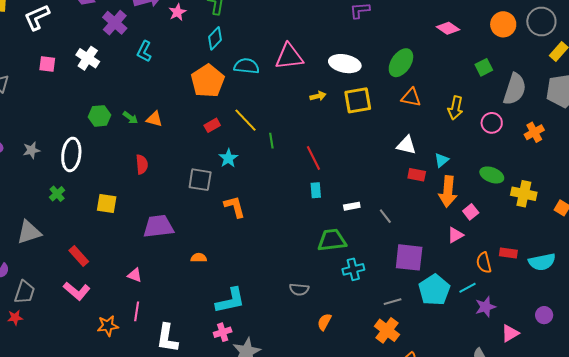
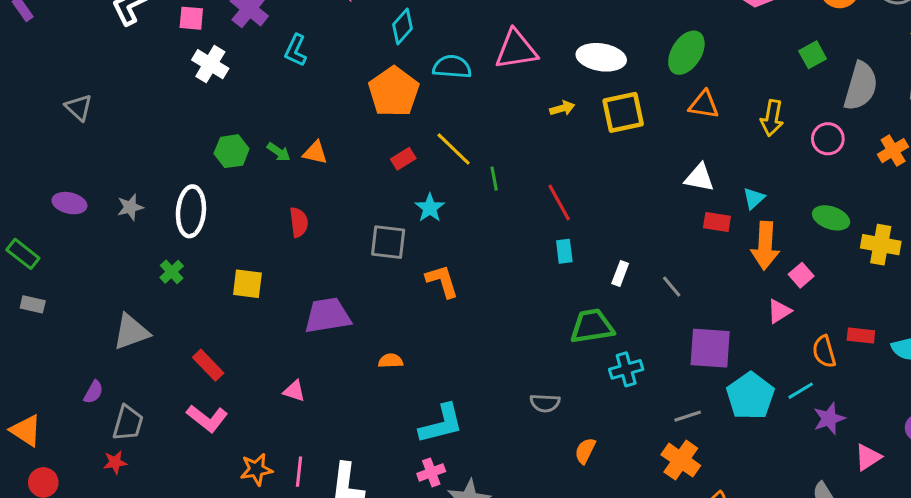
pink square: (47, 64) -> (191, 18), moved
white rectangle: (352, 206) -> (620, 274), turned -56
pink line: (137, 311) -> (299, 472), moved

